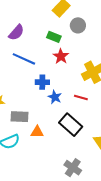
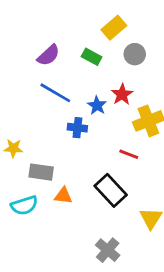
green rectangle: (54, 37) -> (92, 57), moved
red star: (61, 56) -> (122, 94), moved
blue star: (55, 97) -> (97, 105), moved

